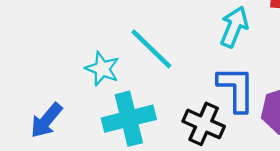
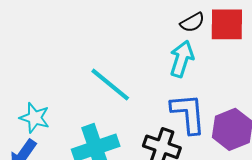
cyan star: (102, 69) -> (35, 118), moved

